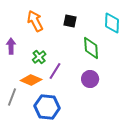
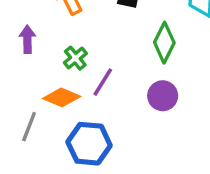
green diamond: (91, 48) -> (164, 43), turned 30

